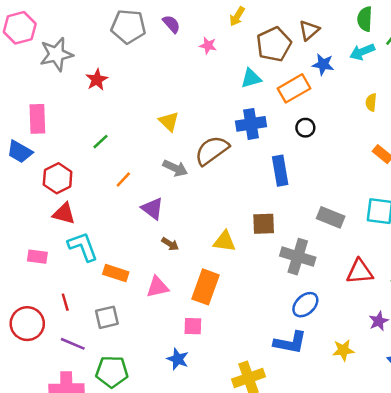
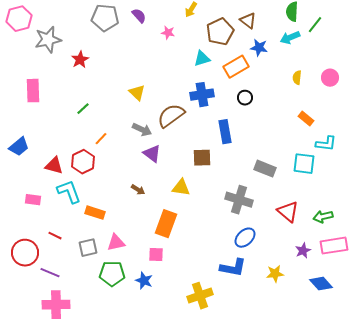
brown triangle: (309, 30) -> (248, 21), turned -42
blue trapezoid: (20, 152) -> (19, 147), moved, turned -70
red hexagon: (58, 178) -> (83, 162), moved
purple triangle: (152, 209) -> (152, 154), moved
brown square: (264, 224) -> (202, 158), moved
red triangle: (360, 272) -> (288, 212), turned 45
pink triangle: (157, 287) -> (116, 243), moved
red line: (65, 302) -> (55, 236), turned -48
purple line: (73, 344) -> (50, 273), moved
green pentagon: (112, 372) -> (112, 274), moved

